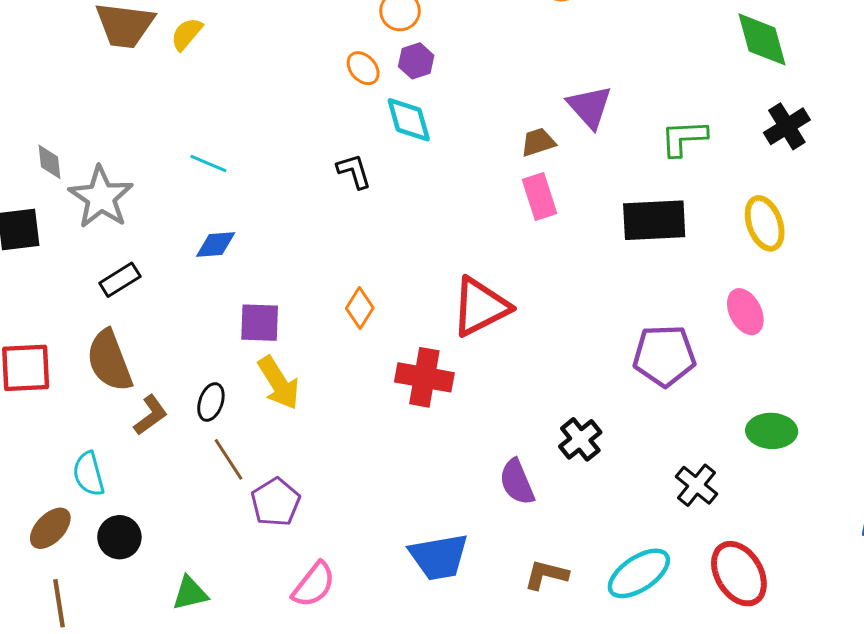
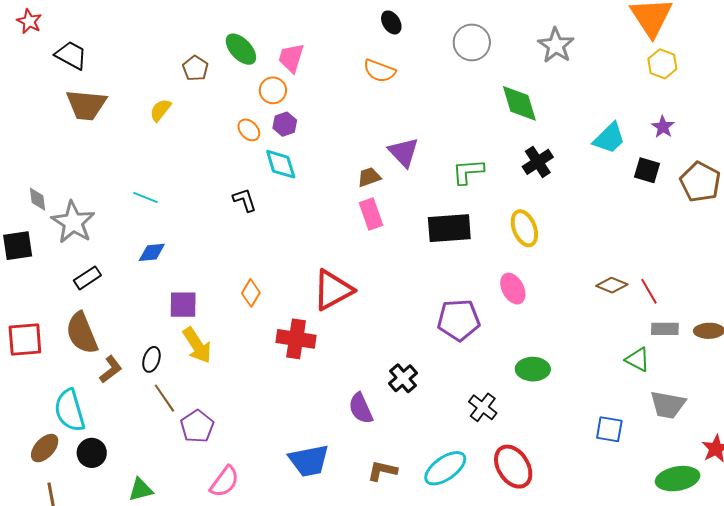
yellow semicircle: (187, 34) -> (160, 110), moved
cyan semicircle: (89, 474) -> (70, 410), size x1.4

